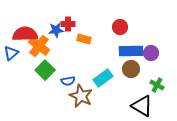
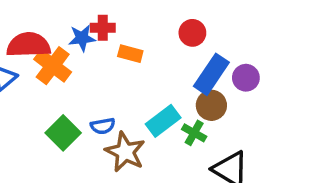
blue rectangle: (131, 51) -> (211, 74), turned -55
green square: (45, 70) -> (63, 133), moved
green cross: (157, 85) -> (194, 133), moved

